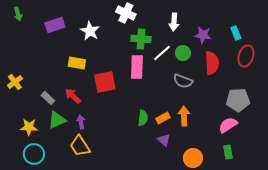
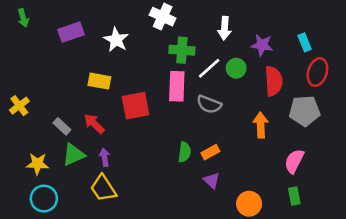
gray semicircle: (183, 81) -> (209, 104), moved
gray pentagon: (238, 100) -> (305, 111), moved
orange arrow: (184, 116) -> (261, 125), moved
pink semicircle: (228, 125) -> (294, 161), turned -30

